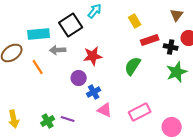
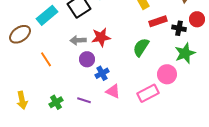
cyan rectangle: (39, 34) -> (47, 15), turned -35
gray arrow: (58, 50) -> (78, 40), moved
orange line: (38, 67) -> (46, 59), moved
purple line: (68, 119) -> (84, 100), moved
pink circle: (172, 127) -> (167, 74), moved

